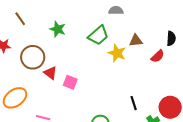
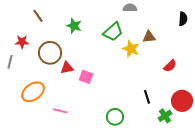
black semicircle: (171, 39) -> (183, 19), moved
red semicircle: (158, 56) -> (170, 66), moved
red triangle: (50, 73) -> (67, 68), turned -48

